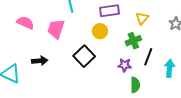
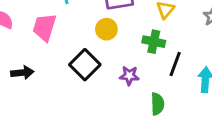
green cross: (133, 41) -> (154, 42), turned 35
purple star: (125, 65) -> (129, 76), moved

